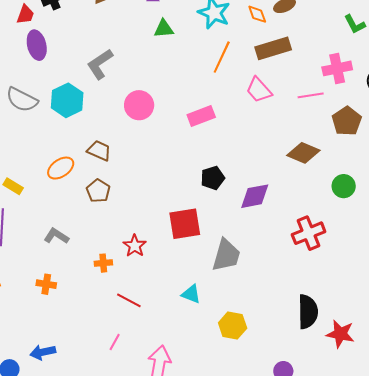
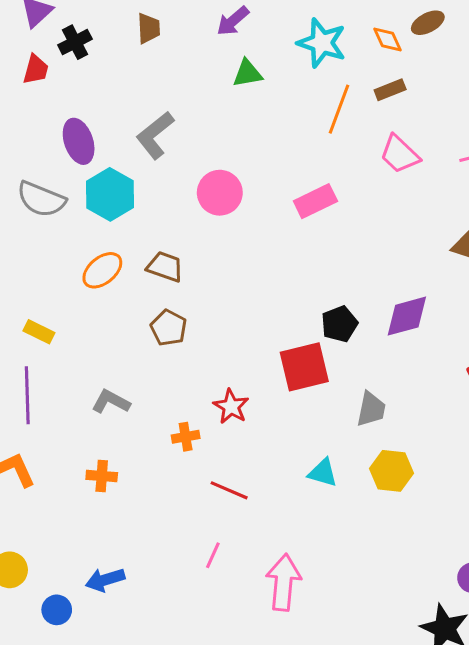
purple ellipse: (37, 45) -> (79, 141), moved
brown rectangle: (273, 48) -> (390, 90), moved, size x0.6
orange ellipse: (61, 168) -> (102, 270), moved
black pentagon: (213, 178) -> (339, 324), moved
gray trapezoid: (226, 255) -> (371, 409), size x0.7
yellow hexagon: (233, 325) -> (391, 471), moved

